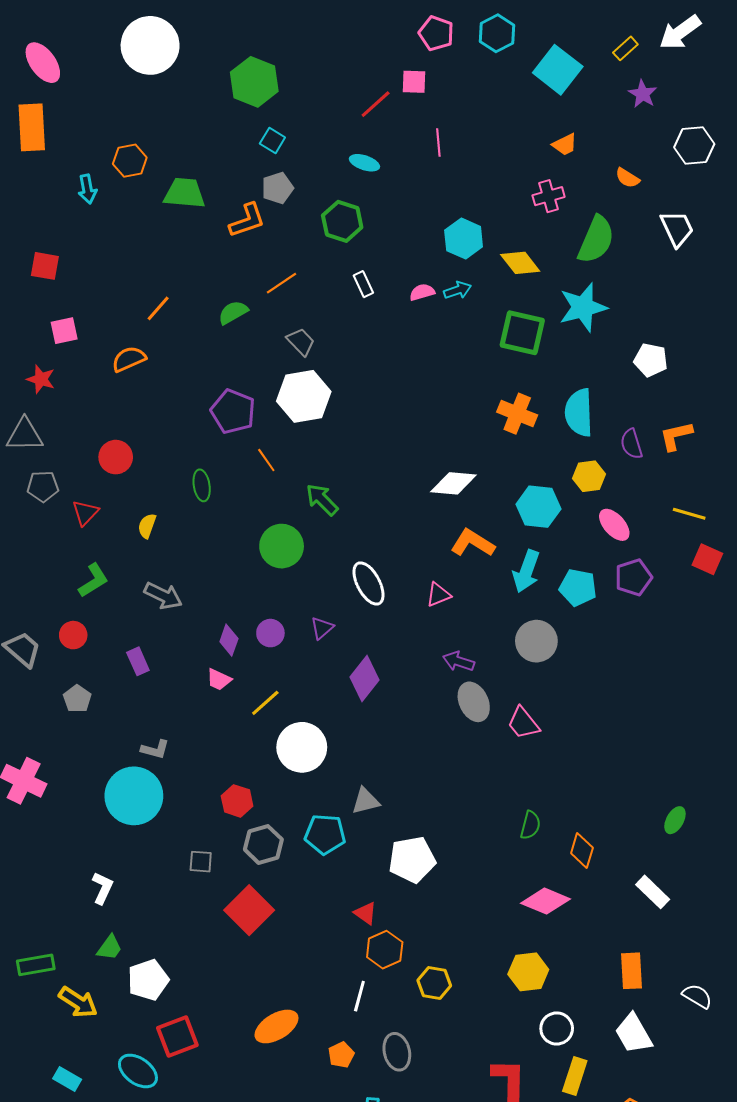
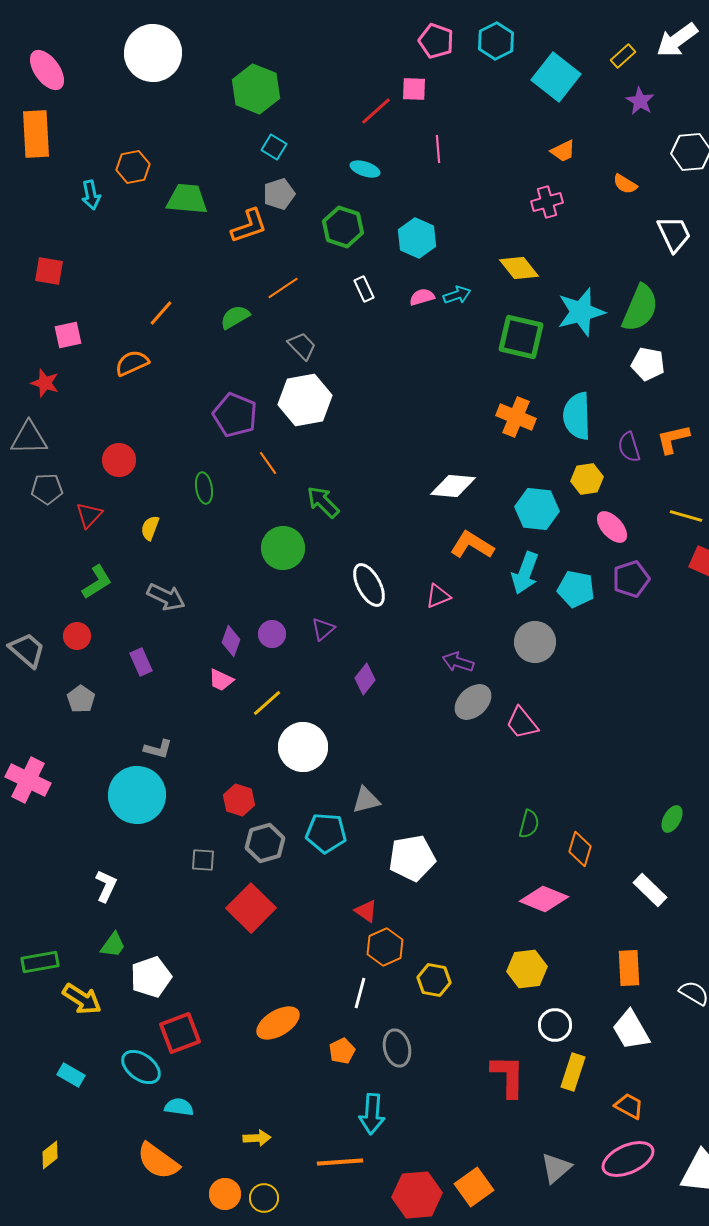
cyan hexagon: (464, 239) -> (417, 238), moved
green semicircle: (596, 240) -> (640, 308), moved
purple diamond: (364, 679) -> (365, 679), size x0.7
gray ellipse: (474, 702) -> (473, 702), turned 72

